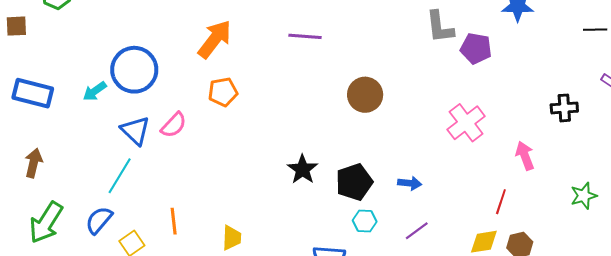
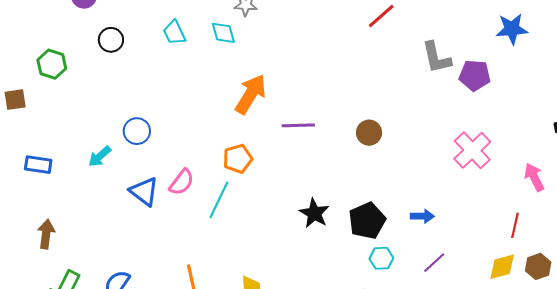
purple line: (305, 36) -> (298, 125), moved
orange arrow: (215, 39) -> (251, 94), moved
blue circle: (134, 70) -> (137, 131), size x0.6
orange pentagon: (223, 92) -> (238, 159), moved
blue rectangle: (33, 93) -> (38, 165), size x0.7
brown circle: (365, 95) -> (369, 133), size x0.7
cyan line: (120, 176) -> (219, 200), moved

